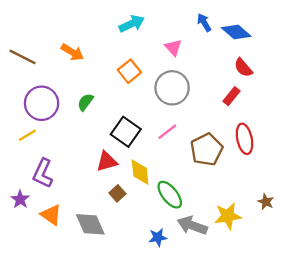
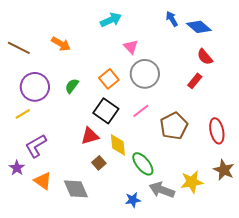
pink triangle: (173, 47) -> (131, 47), moved
orange square: (129, 71) -> (109, 79), moved
red ellipse: (244, 139) -> (217, 131), moved
purple L-shape: (43, 173) -> (36, 146), turned 35
brown star: (266, 202) -> (224, 170), size x1.5

